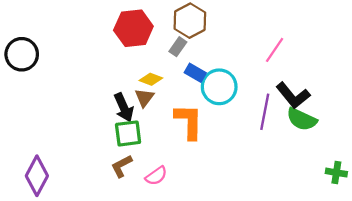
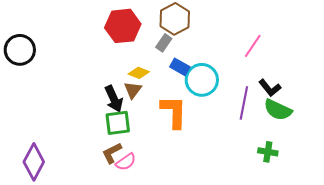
black L-shape: (293, 95) -> (270, 88), size x0.7
green cross: (336, 173) -> (268, 152), moved
pink semicircle: (156, 176) -> (126, 162), moved

